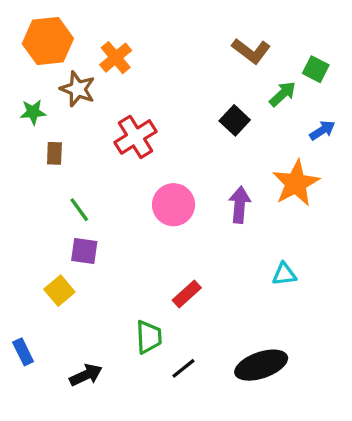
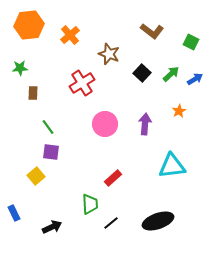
brown star: (78, 89) -> (109, 54), moved
green arrow: (283, 94) -> (171, 74), moved
orange star: (296, 183) -> (179, 111), size x0.5
cyan triangle: (284, 274) -> (172, 166), size x1.8

